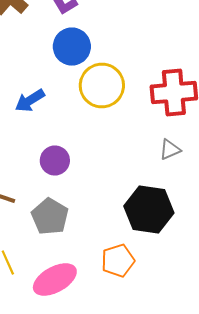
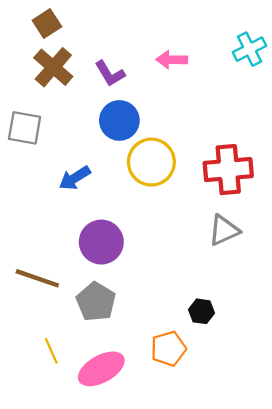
gray triangle: (170, 150) -> (224, 230), size x1.4
purple circle: (55, 160) -> (101, 242), size x1.4
black hexagon: (149, 210) -> (202, 311), moved, size x0.5

